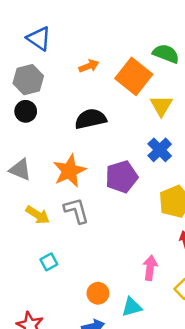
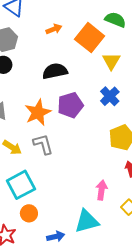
purple pentagon: (122, 177) -> (70, 105), moved
cyan square: (49, 262) -> (21, 185), size x2.0
orange circle: (98, 293) -> (29, 213), moved
cyan triangle: (132, 307) -> (87, 221), size x1.5

